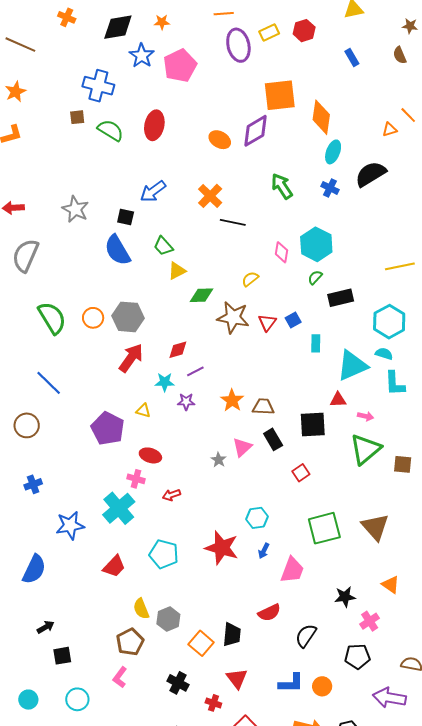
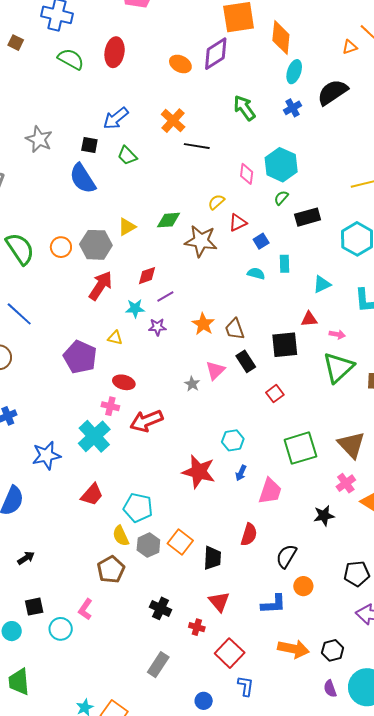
brown square: (77, 117) -> (16, 43), moved, turned 35
blue cross: (330, 188) -> (292, 108), turned 36
green trapezoid: (163, 246) -> (127, 156), moved
yellow triangle: (177, 271) -> (127, 227), moved
red triangle: (267, 323) -> (238, 223), moved, turned 30
cyan semicircle: (384, 354) -> (256, 274), moved
cyan triangle: (352, 365) -> (322, 284), size x0.6
brown trapezoid: (263, 407) -> (235, 329), turned -110
red arrow: (171, 495) -> (146, 421), size x1.8
cyan pentagon: (164, 554) -> (138, 508), moved
red semicircle: (269, 613) -> (249, 535), turned -45
pink cross: (370, 621) -> (346, 483), moved
orange square: (201, 643) -> (180, 542), moved
black square: (62, 656) -> (34, 607), moved
black pentagon: (357, 656) -> (357, 574), moved
pink L-shape: (120, 677) -> (85, 609), moved
orange circle: (322, 686) -> (303, 586), moved

